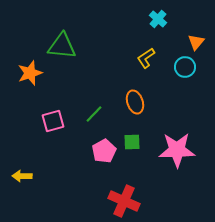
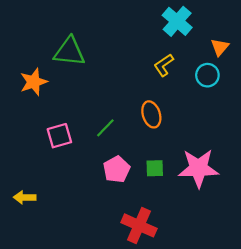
cyan cross: (158, 19) -> (177, 21), size x1.5
green square: (132, 142) -> (155, 168), moved

